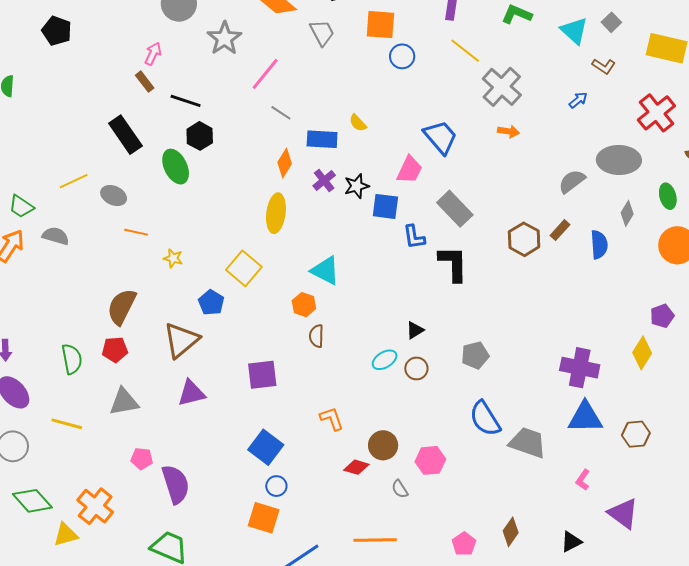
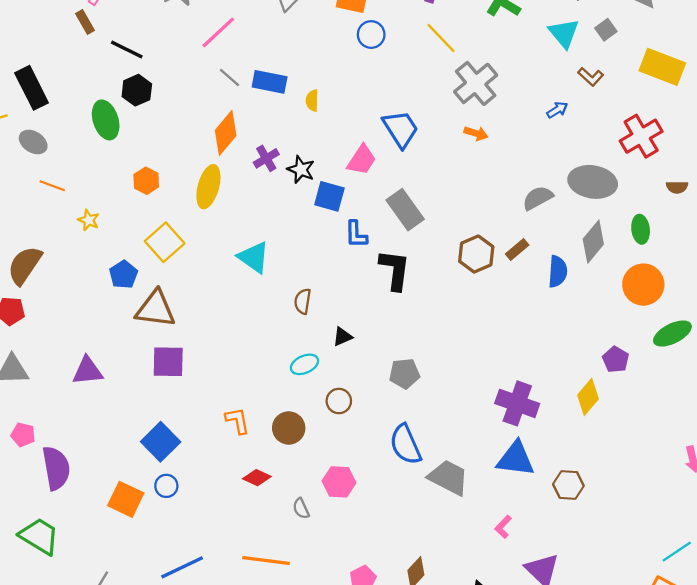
yellow semicircle: (358, 123) -> (312, 101), turned 36
black rectangle: (125, 135) -> (32, 88), moved
blue rectangle: (322, 139) -> (270, 82), moved
orange diamond: (285, 163) -> (226, 133), size x1.4
black star: (357, 186) -> (301, 170), turned 30
gray diamond: (627, 213) -> (593, 242), size x1.5
orange hexagon: (304, 305) -> (146, 181), moved
purple pentagon: (662, 316) -> (616, 360), turned -30
brown semicircle: (316, 336) -> (303, 301), moved
brown triangle: (181, 340) -> (156, 309), moved, turned 39
brown circle: (416, 368) -> (339, 401), moved
brown circle: (383, 445) -> (289, 428), moved
orange square: (264, 518) -> (126, 499), moved

